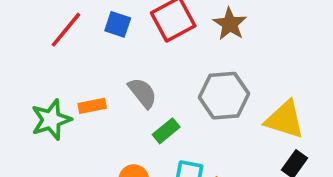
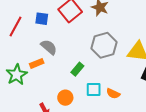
gray semicircle: (143, 93) -> (49, 47), moved

